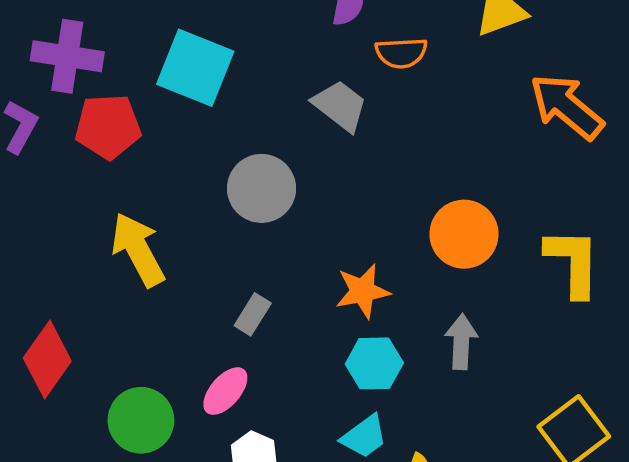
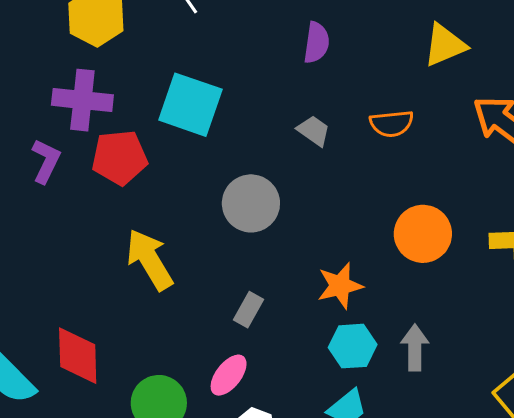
orange semicircle: (401, 53) -> (392, 124), moved
gray trapezoid: (340, 106) -> (314, 131), size x0.7
gray arrow: (461, 342) -> (415, 348), moved
red diamond: (47, 359) -> (78, 356), turned -34

